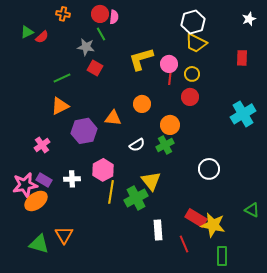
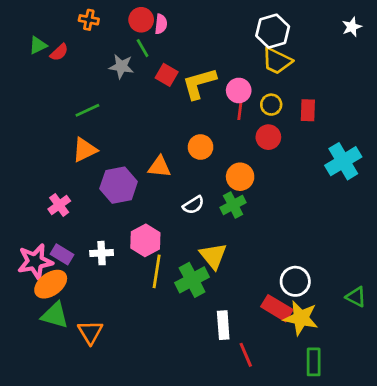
red rectangle: (242, 58) -> (308, 110), moved
red square: (95, 68) -> (167, 75), moved
white circle: (209, 169) -> (295, 281), moved
green triangle: (39, 244) -> (55, 315), moved
red line: (184, 244) -> (246, 355), moved

